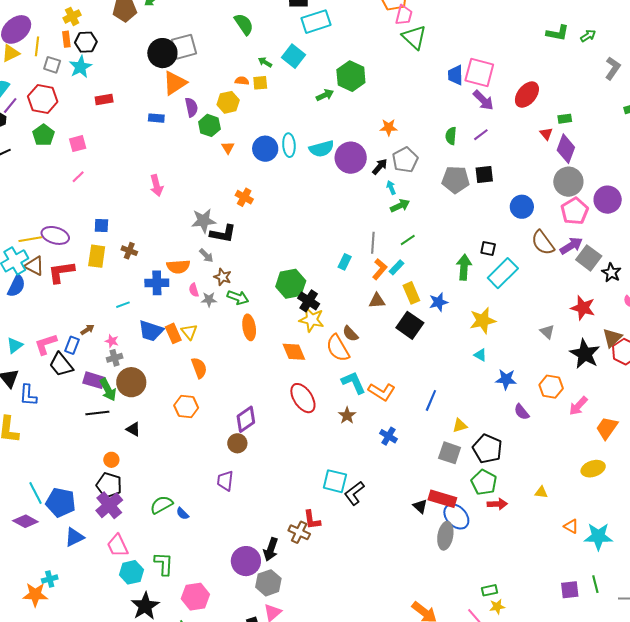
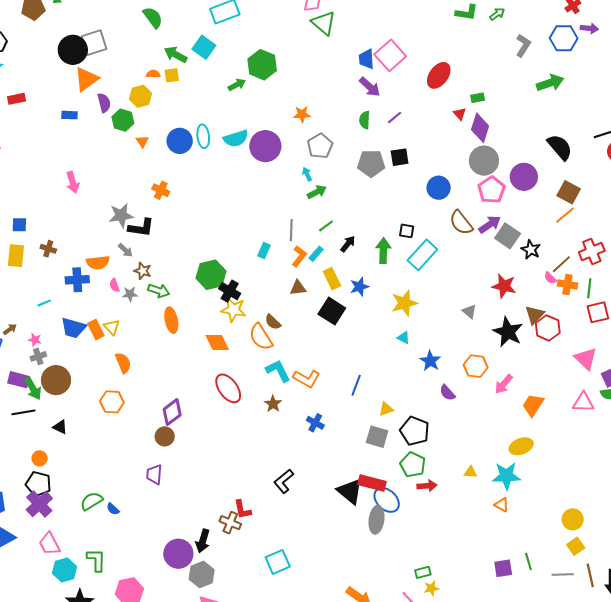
green arrow: (265, 62) -> (176, 55), size x1.6
pink square: (479, 72) -> (390, 55), turned 36
purple arrow: (483, 100) -> (370, 87), moved
black arrow: (380, 167) -> (348, 244), moved
blue star: (506, 379) -> (430, 361), turned 30
cyan square: (335, 481) -> (278, 562), moved, turned -35
black triangle: (420, 506) -> (350, 491), size x1.8
cyan star: (598, 536) -> (506, 476), moved

